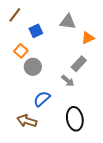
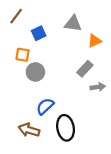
orange square: (21, 51) -> (23, 55), turned -32
gray arrow: (68, 81) -> (98, 87), moved, turned -48
black ellipse: (75, 119) -> (66, 128), moved

